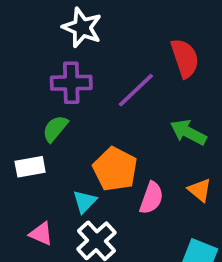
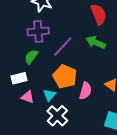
purple line: (136, 90) -> (63, 47), moved
green arrow: (188, 132) -> (96, 42), moved
pink triangle: (41, 234) -> (28, 97), moved

